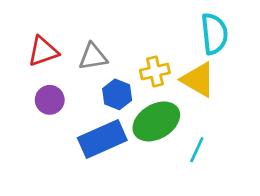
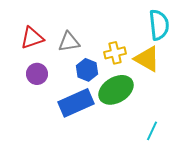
cyan line: (197, 150) -> (152, 131), moved

